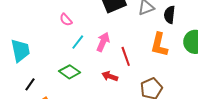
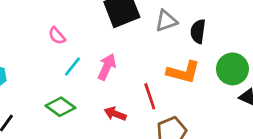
orange L-shape: (159, 45) -> (183, 72), turned -90
red line: (126, 56) -> (150, 96), moved

